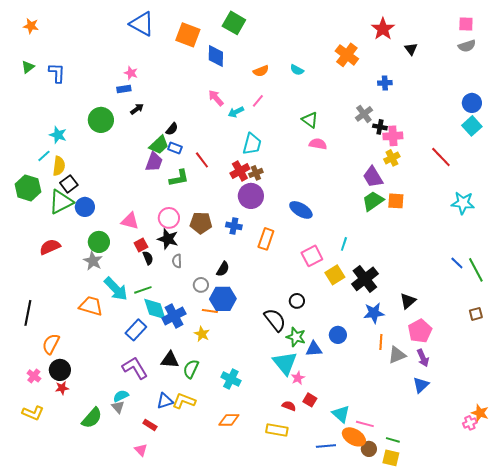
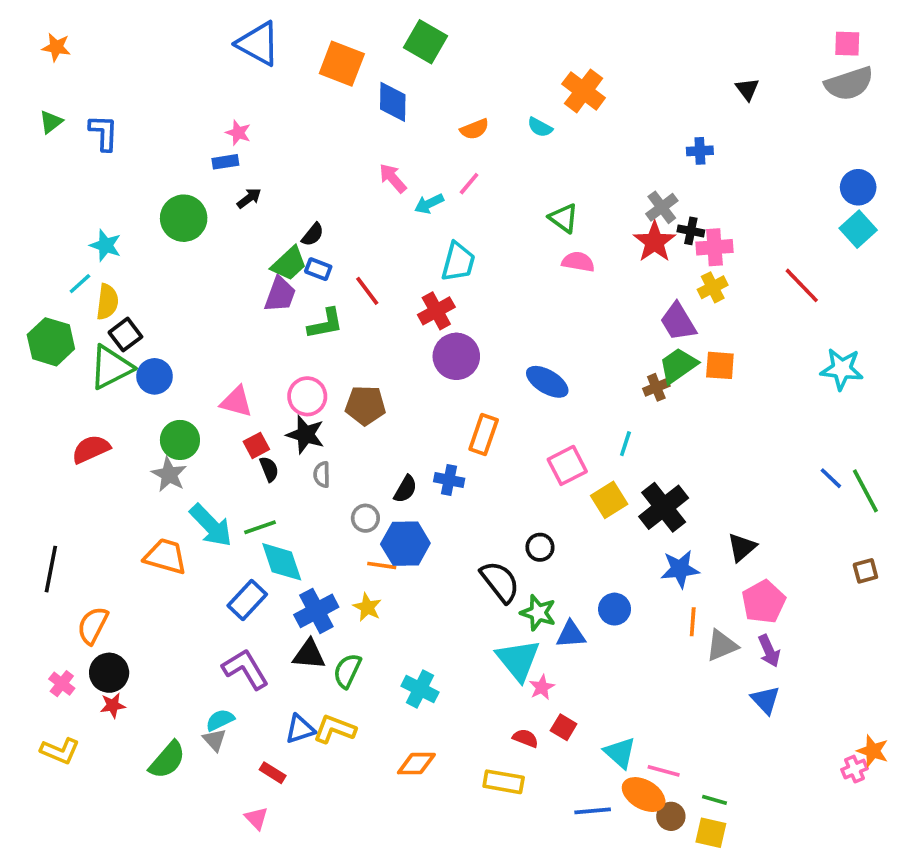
red star: (383, 29) -> (655, 242), moved
gray semicircle: (467, 46) -> (849, 84), size x1.5
orange cross: (347, 55) -> (584, 91), moved
brown cross: (256, 173) -> (656, 387), moved
blue cross: (234, 226) -> (449, 480), moved
blue cross: (174, 316) -> (316, 611), moved
blue triangle: (421, 385) -> (765, 700), turned -30

